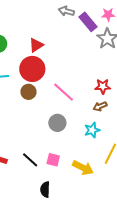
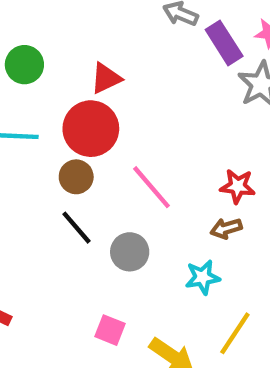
black line: (30, 160) -> (76, 228), moved

